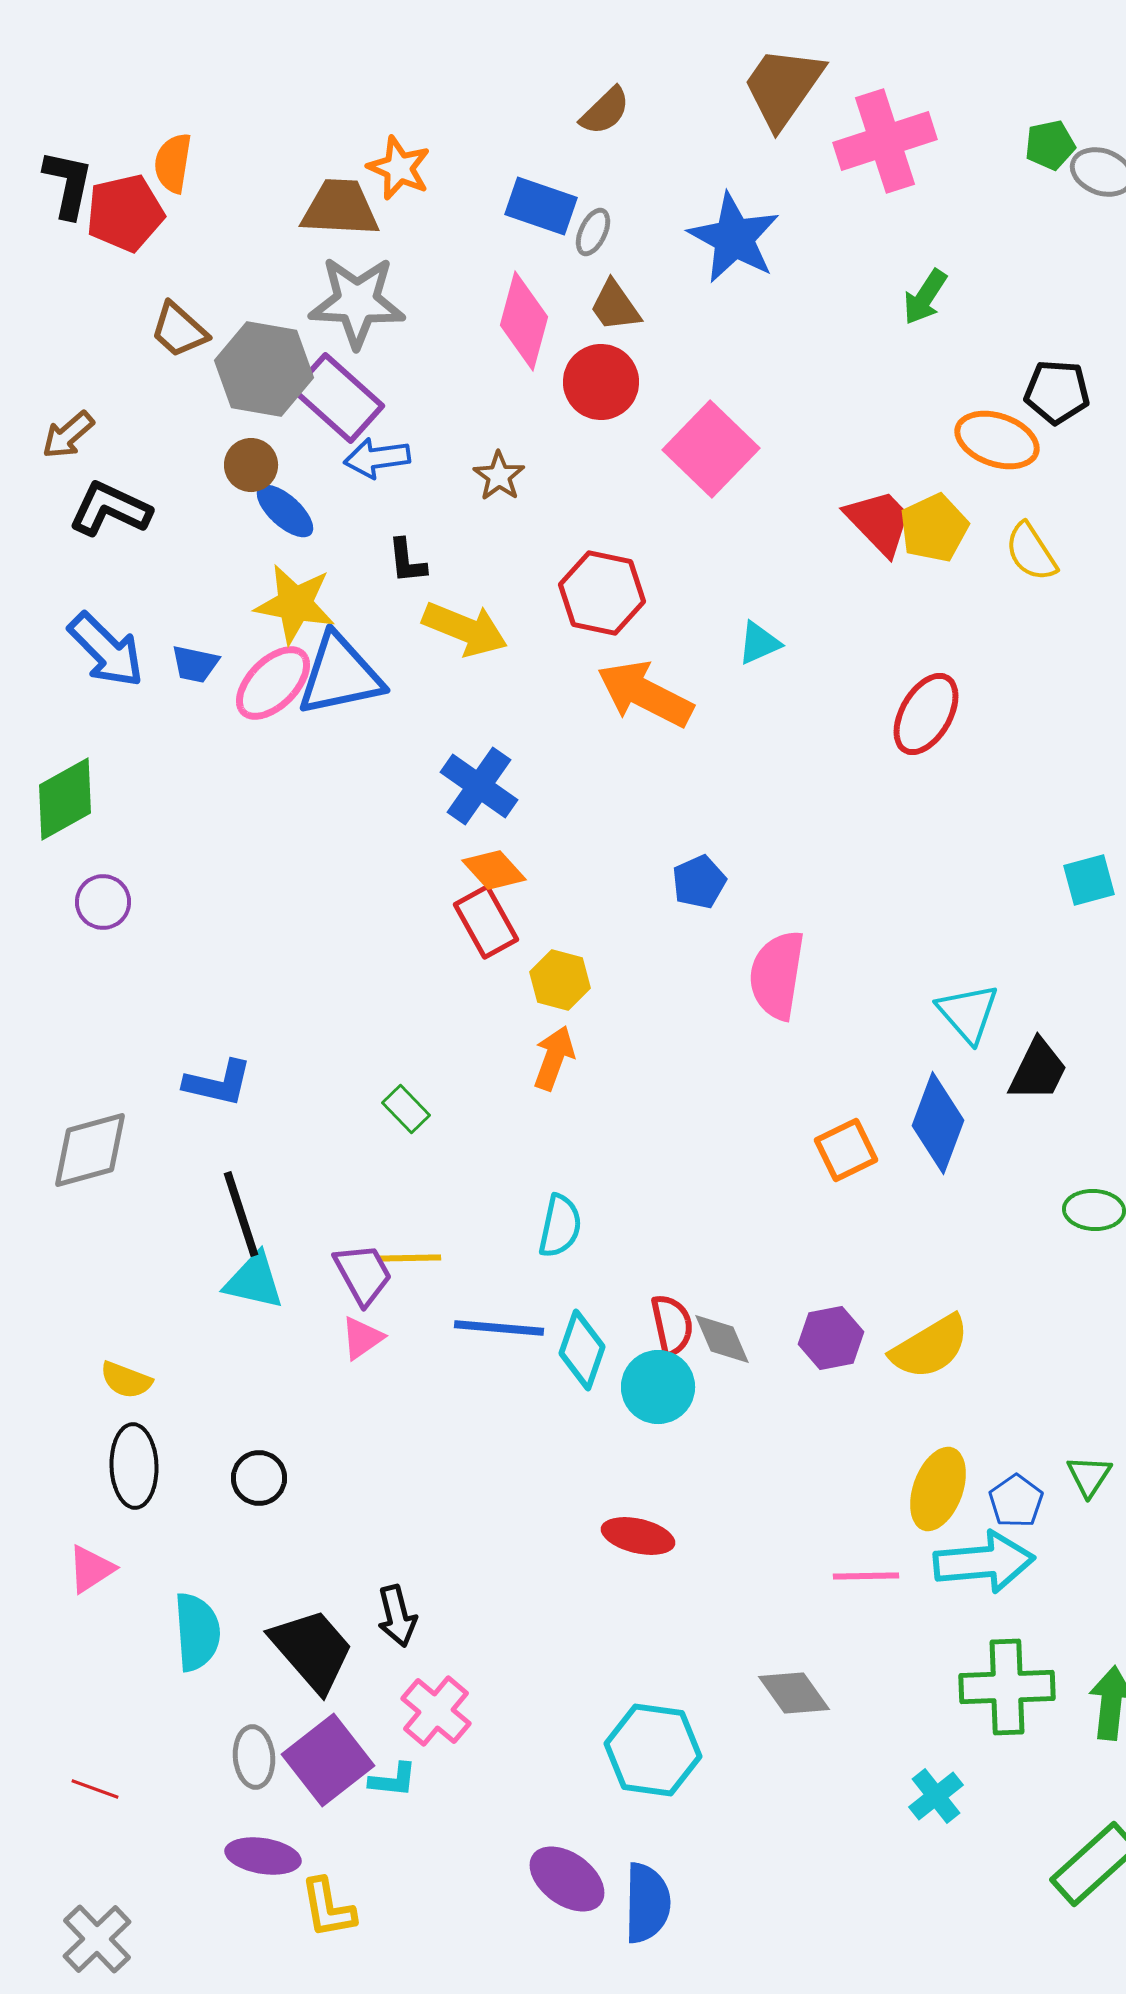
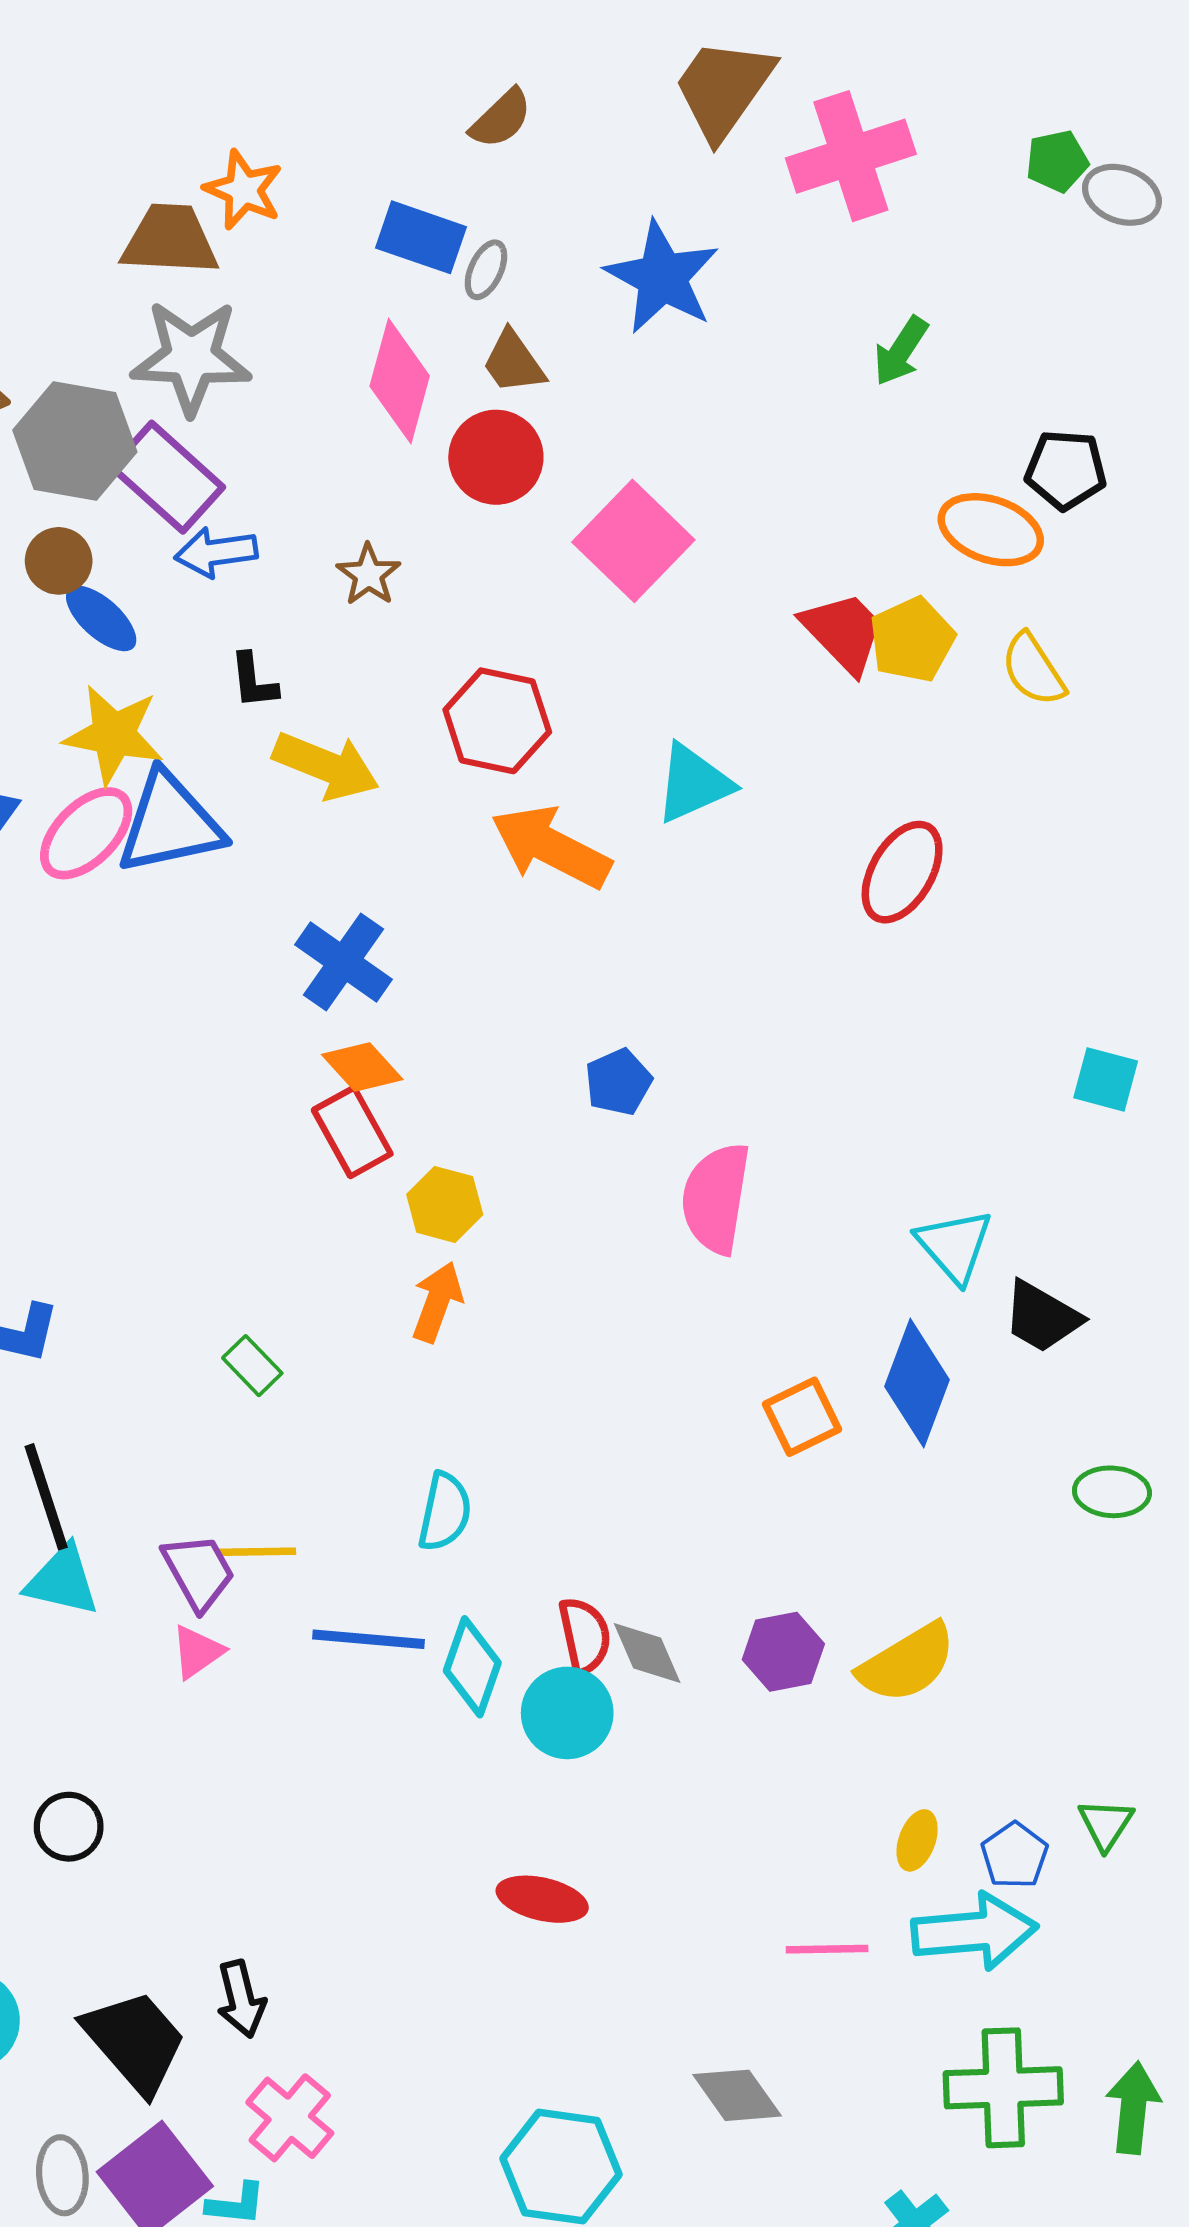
cyan triangle: (759, 643) -> (693, 783), size x1.5
cyan square: (1089, 880) -> (1106, 1079), turned 30
black trapezoid: (1038, 1070) -> (1042, 1317), turned 94
yellow ellipse: (938, 1489) -> (917, 1840), size x0.6

